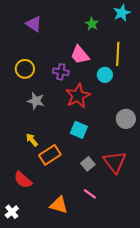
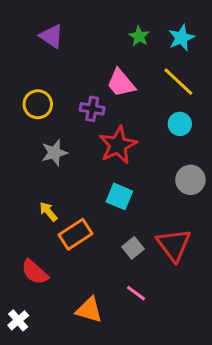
cyan star: (122, 13) -> (181, 38), moved
yellow line: (118, 54) -> (178, 82), turned -50
cyan circle: (105, 75) -> (180, 124), moved
gray star: (36, 101) -> (54, 153), turned -30

